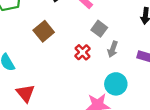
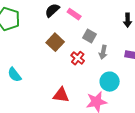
brown square: (44, 31) -> (55, 42), moved
red triangle: (26, 93) -> (61, 95), moved, turned -36

